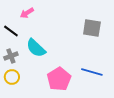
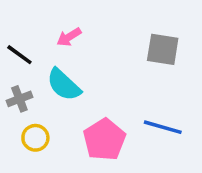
pink arrow: (27, 13) -> (69, 37), moved
yellow circle: (12, 77) -> (35, 138), moved

